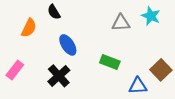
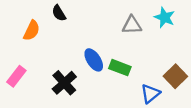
blue ellipse: (68, 45) -> (94, 60), moved
blue triangle: (138, 86) -> (150, 94), turned -36

